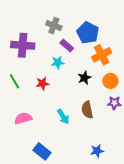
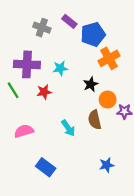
gray cross: (54, 26) -> (42, 28), moved
blue pentagon: (88, 33) -> (93, 34), turned 30
purple cross: (23, 45) -> (27, 64), moved
purple rectangle: (67, 46) -> (69, 21), moved
orange circle: (110, 81) -> (108, 100), moved

